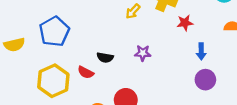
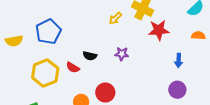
red star: (185, 23) -> (159, 30), size x1.5
blue arrow: (201, 52) -> (179, 60), moved
purple circle: (205, 80) -> (177, 90), moved

